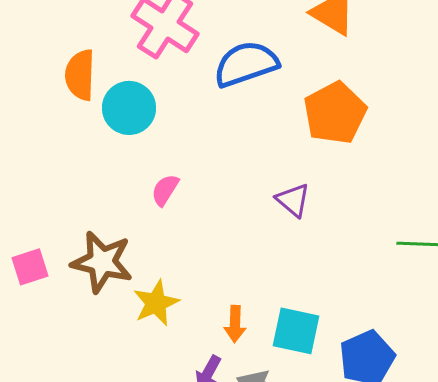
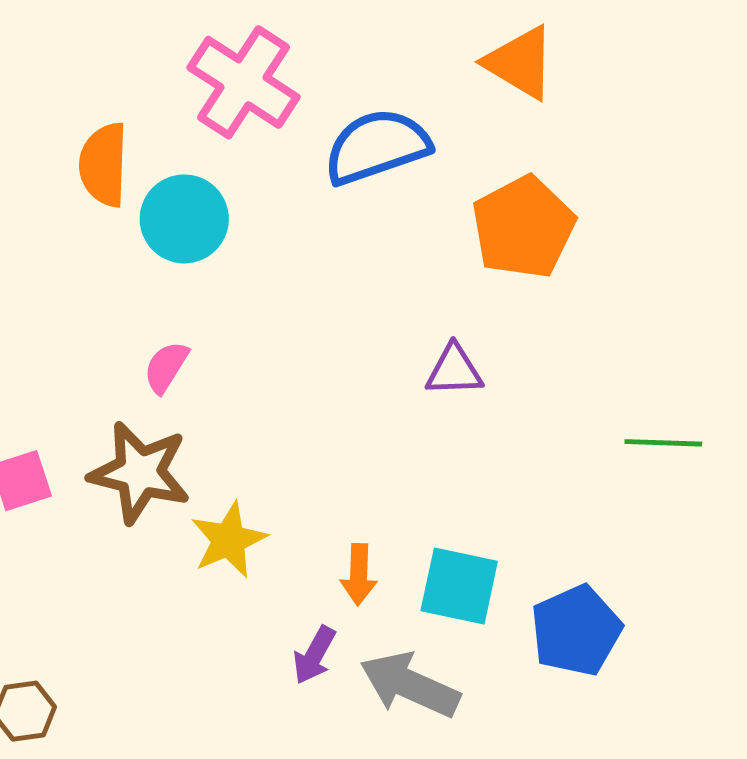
pink semicircle: (165, 190) -> (166, 367), moved
purple triangle: (293, 200) -> (454, 370), turned -42

